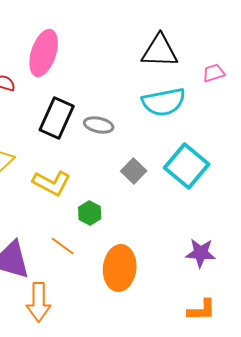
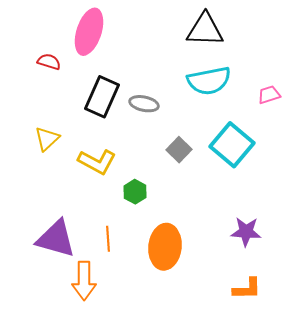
pink trapezoid: (214, 73) -> (269, 95), moved
orange line: (63, 246) -> (108, 239), moved, turned 50

